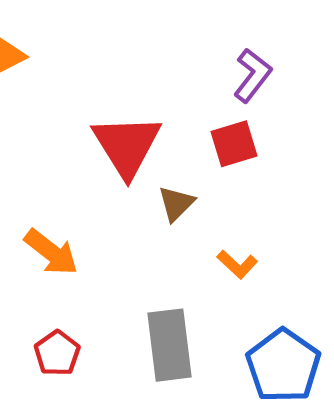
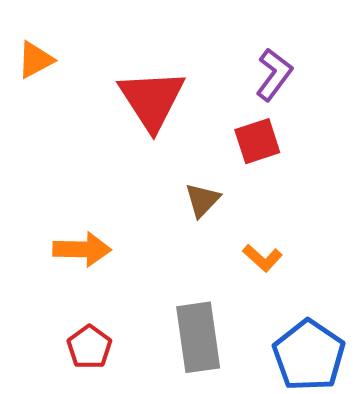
red triangle: (127, 146) -> (152, 100), moved
orange arrow: (51, 252) -> (82, 249), turned -36

